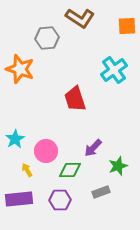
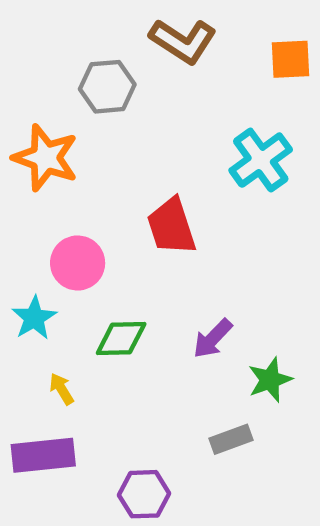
pink circle: (46, 151) -> (78, 263), moved
green diamond: (70, 170) -> (121, 339), moved
purple hexagon: (60, 200) -> (144, 494), moved

